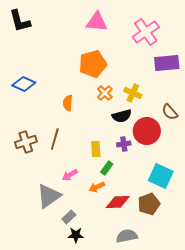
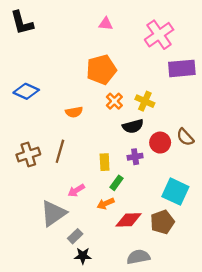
pink triangle: (97, 22) -> (106, 24), size x0.6
orange semicircle: (68, 103) -> (74, 112), turned -105
brown semicircle: (170, 112) -> (185, 137), moved
red circle: (147, 131) -> (160, 143), size x0.7

